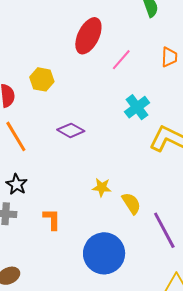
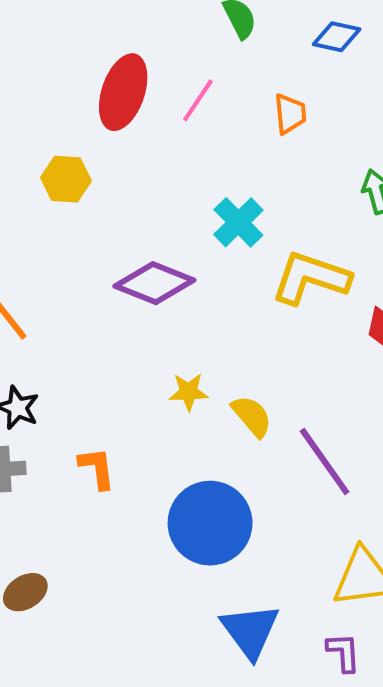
pink line: (121, 60) -> (198, 100), moved
yellow hexagon: (42, 79) -> (66, 179), moved
purple diamond: (71, 130) -> (154, 283), moved, size x1.4

